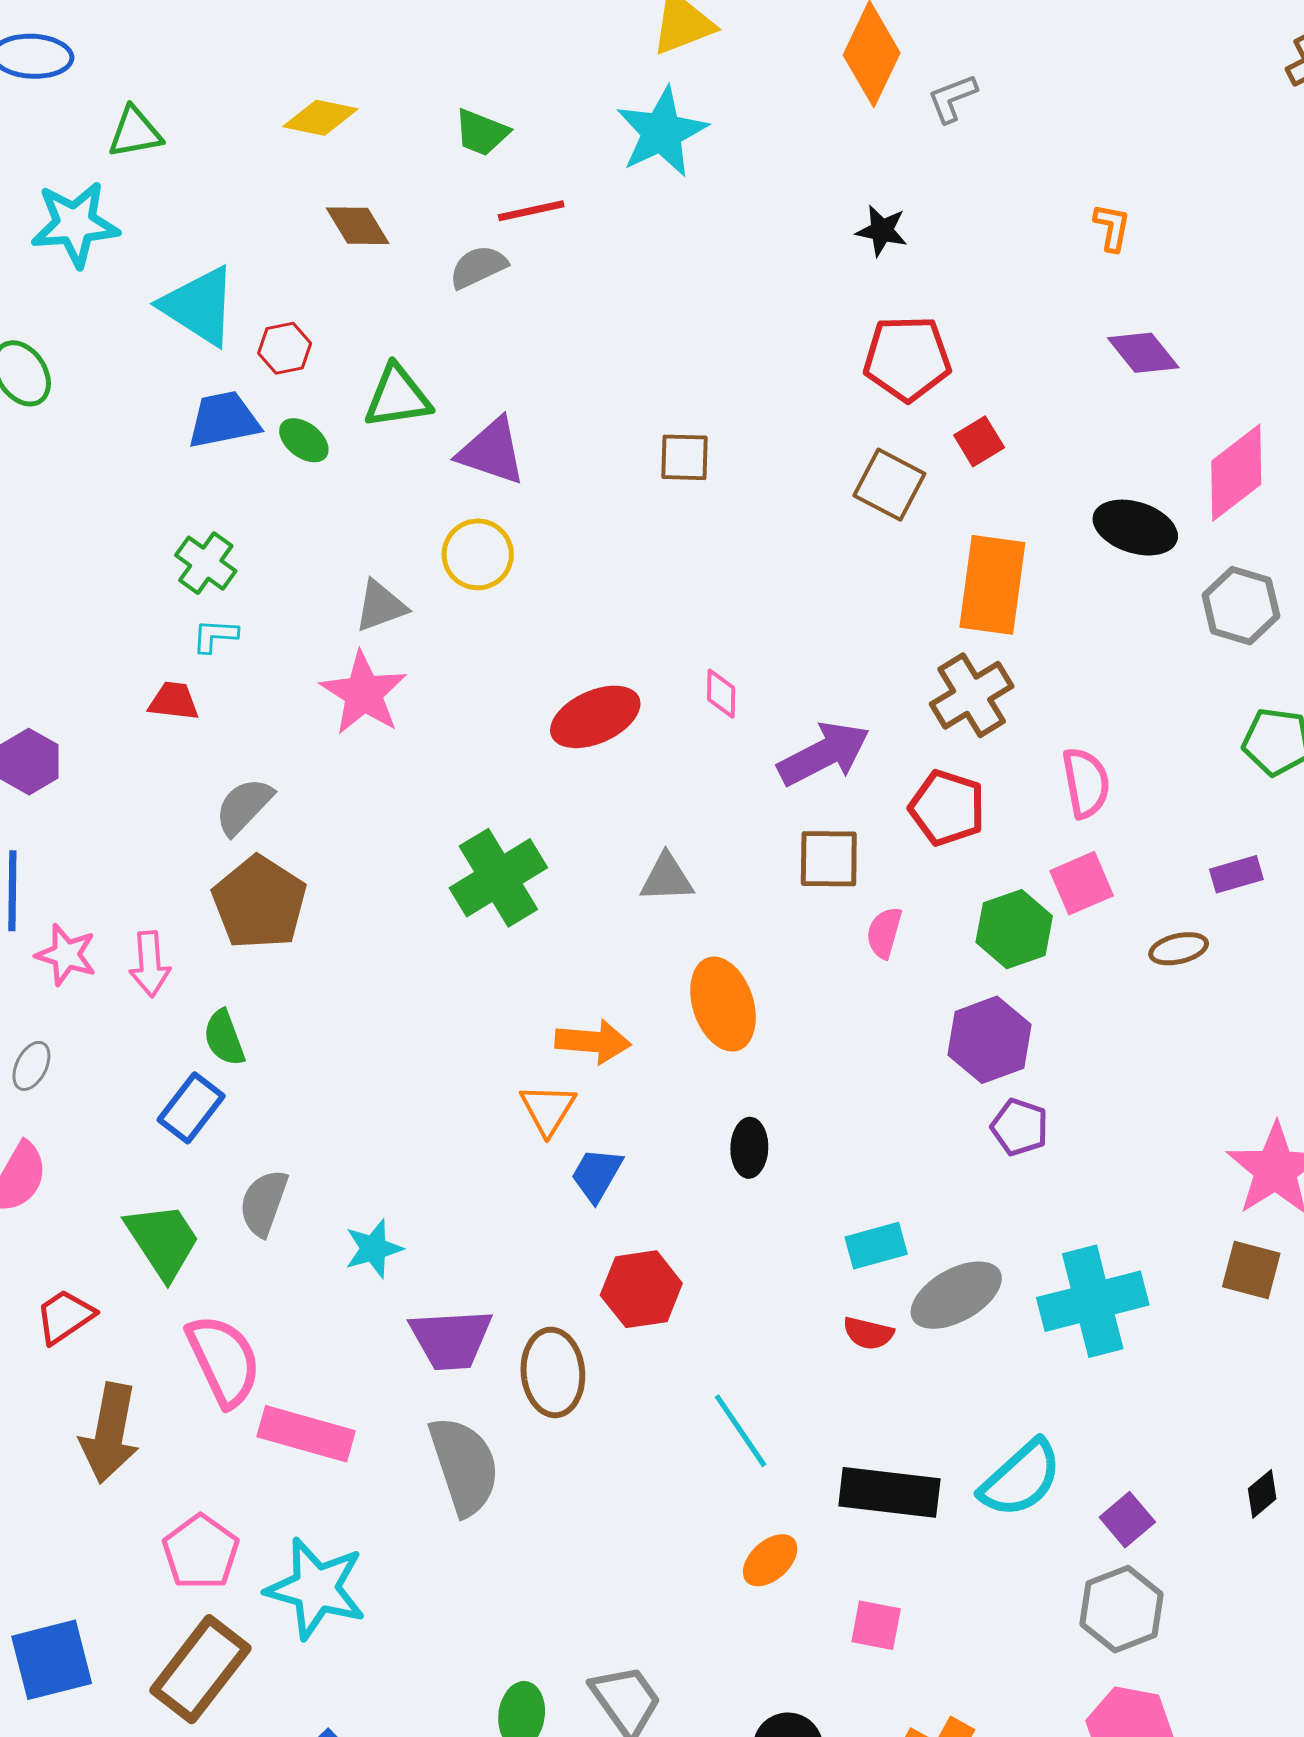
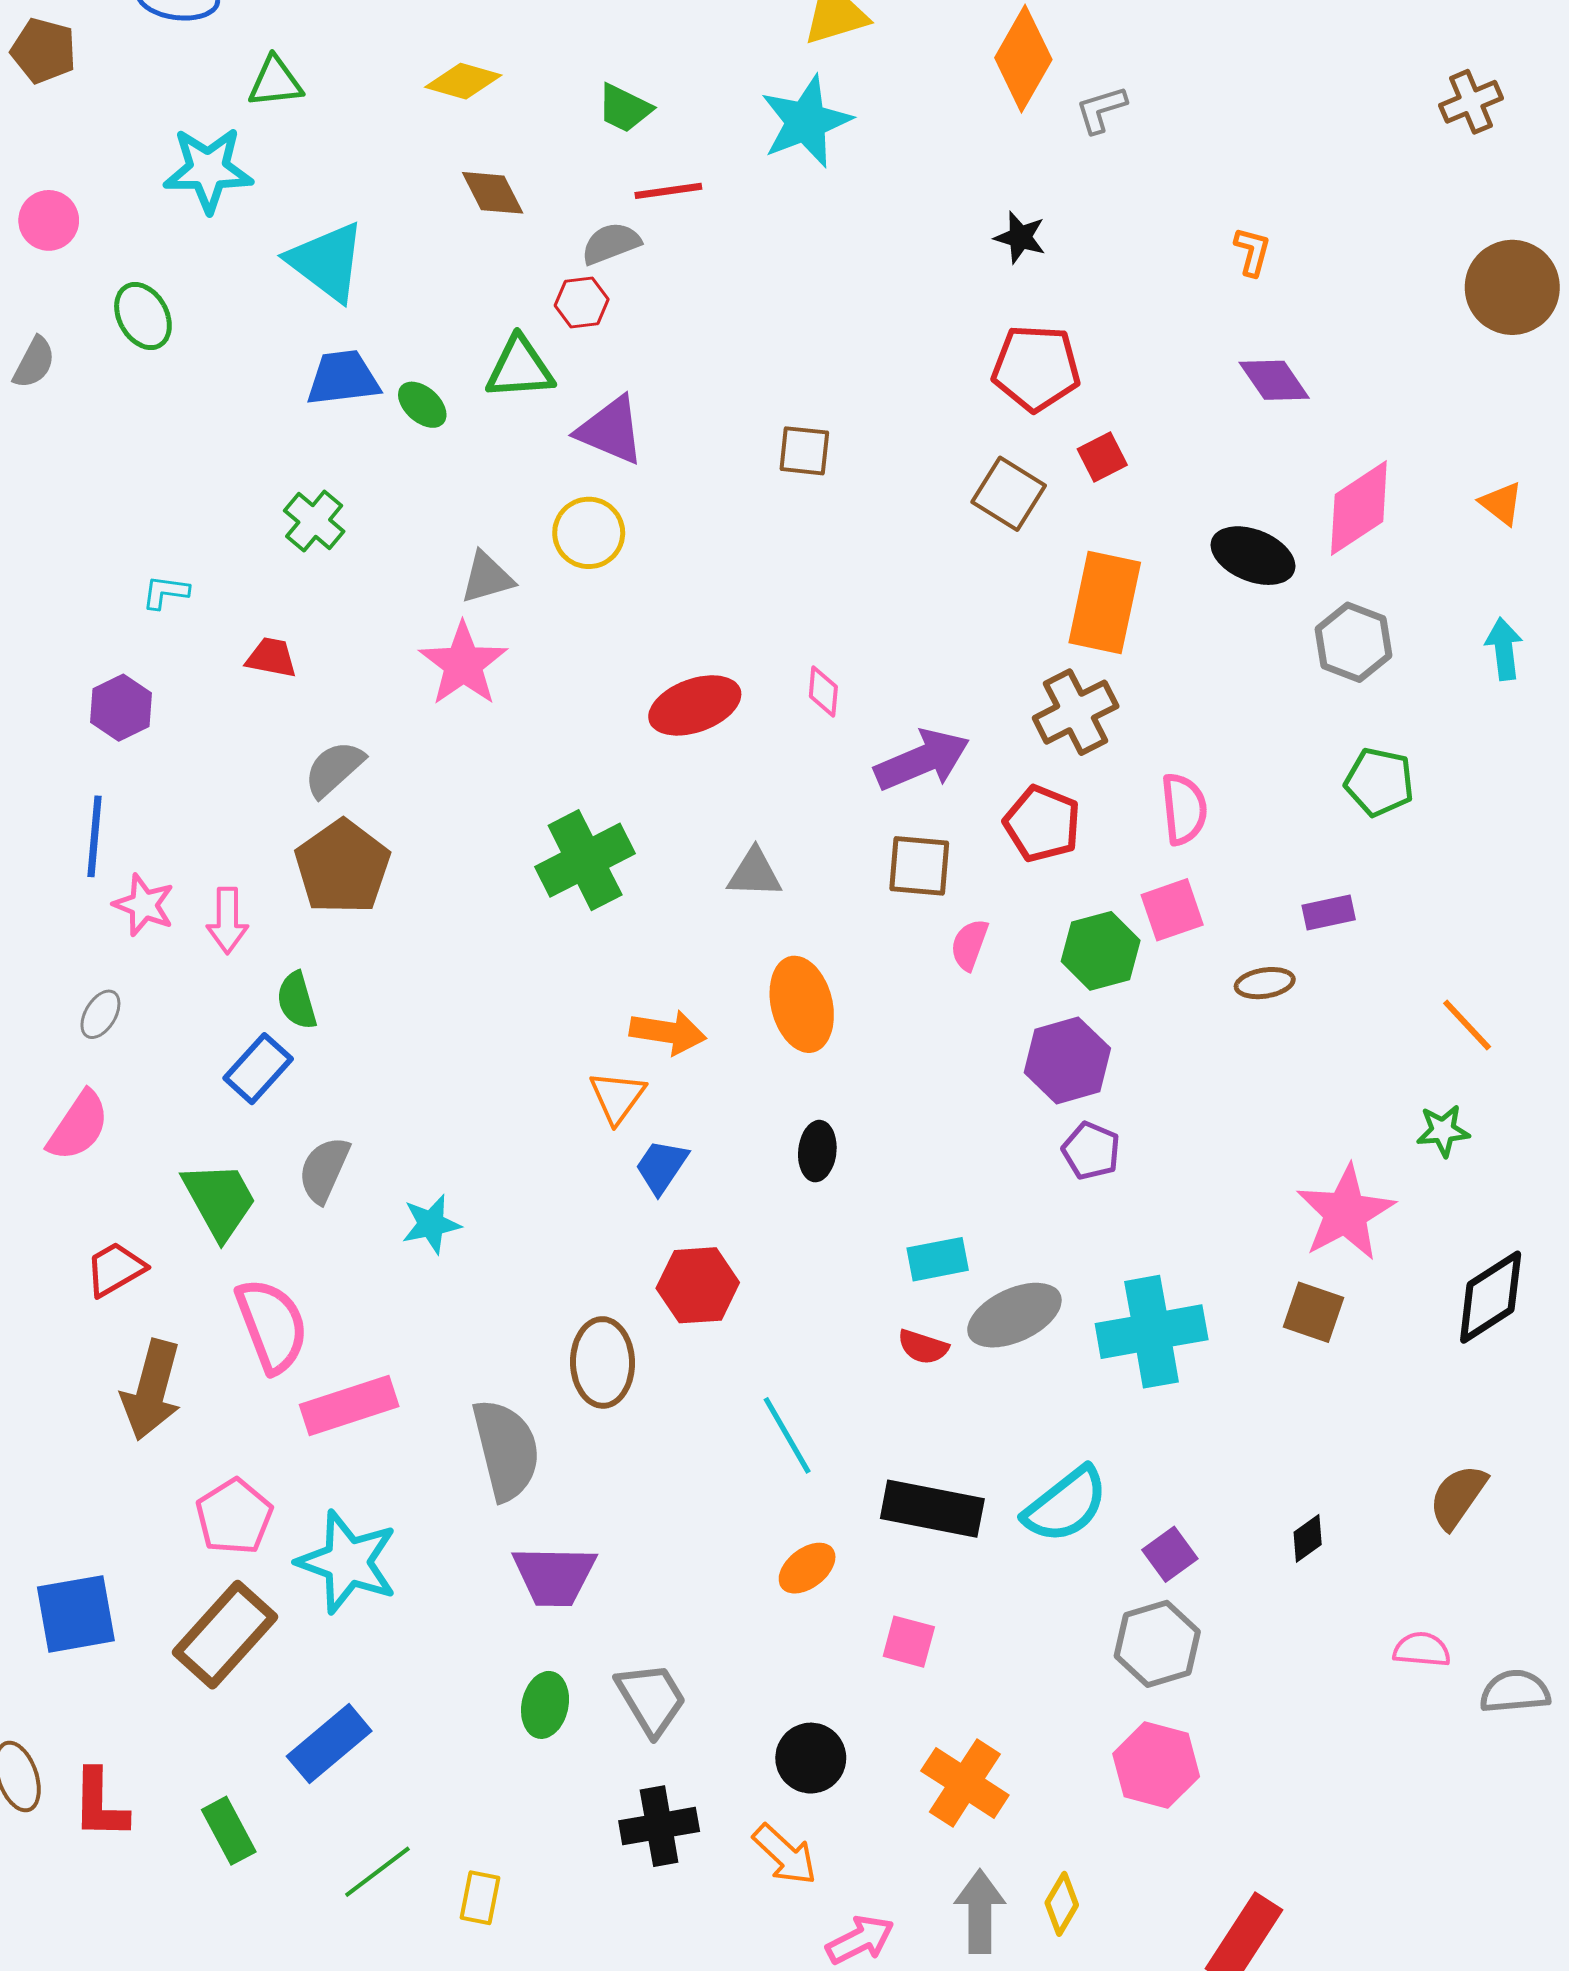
red hexagon: (285, 348) -> (582, 302), moved
cyan L-shape: (215, 636) -> (165, 592), moved
purple trapezoid: (451, 1339) -> (554, 1576), moved
pink rectangle: (306, 1434) -> (349, 1406), turned -38

